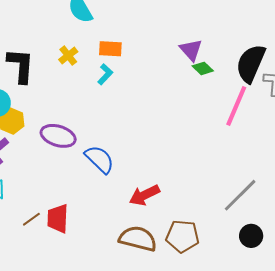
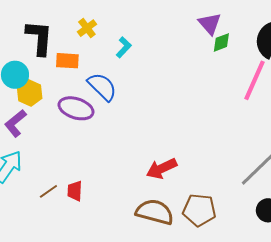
orange rectangle: (110, 49) -> (67, 61), moved
green diamond: (203, 68) -> (221, 42), turned -65
blue semicircle: (100, 159) -> (102, 87), moved
red trapezoid: (58, 218) -> (75, 191), size x0.7

